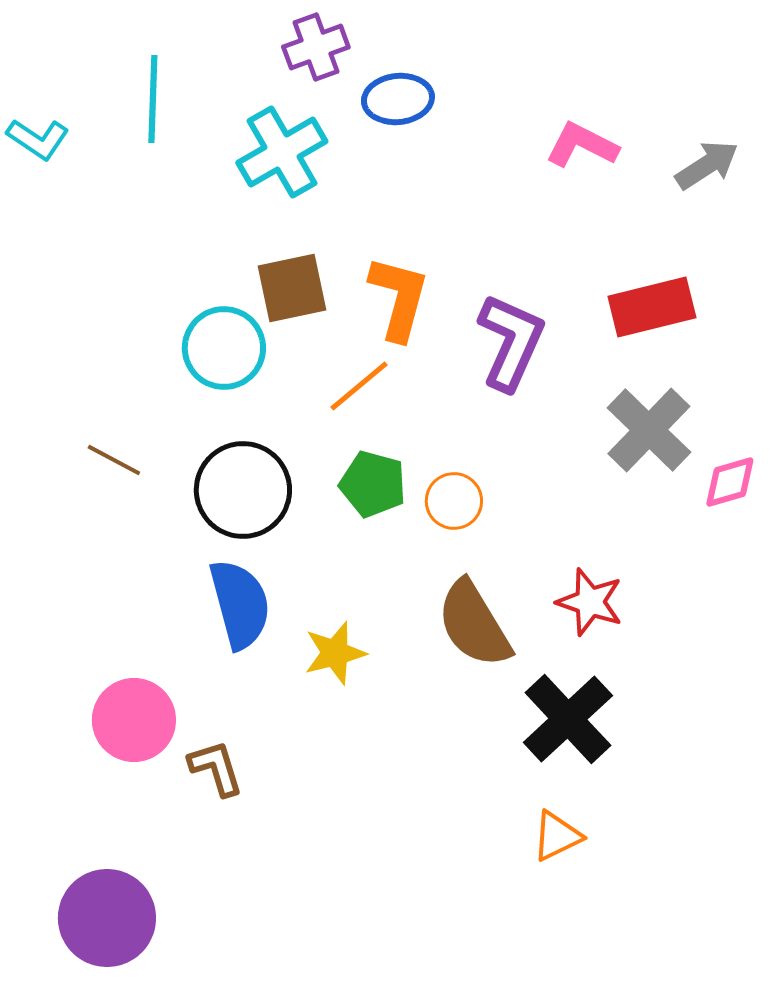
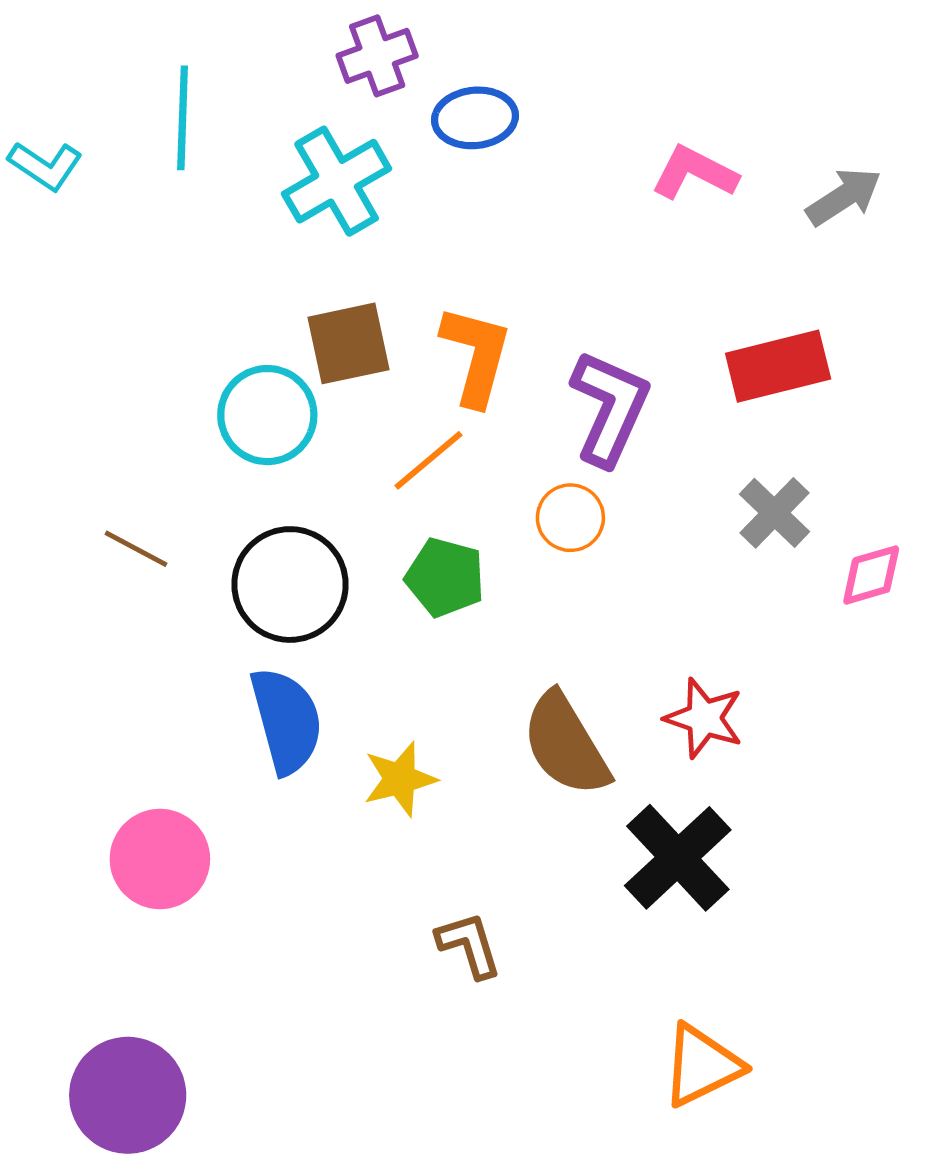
gray cross: (649, 430) -> (775, 513), size x0.7
orange circle: (454, 501) -> (570, 518), moved
brown L-shape: (216, 768) -> (469, 945), moved
orange triangle: (557, 836) -> (702, 1065), moved, size x1.4

